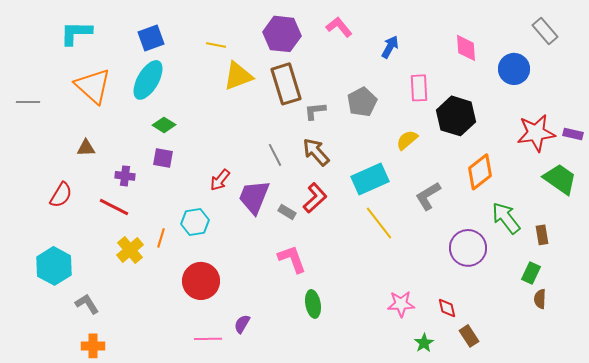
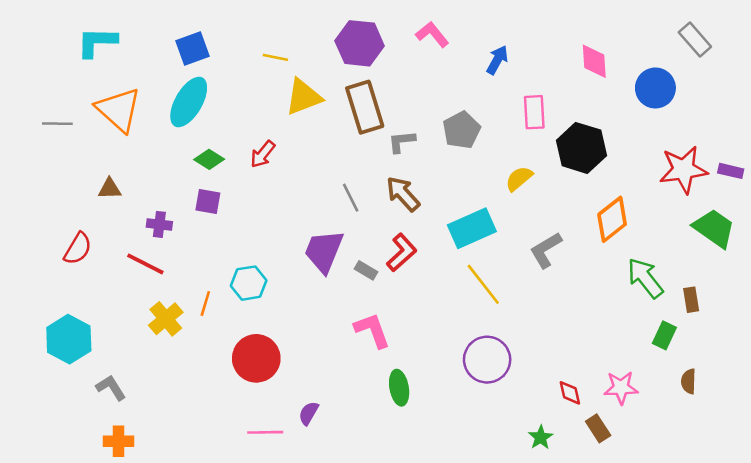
gray line: (28, 102) -> (57, 124), moved
red arrow: (220, 180) -> (263, 154), moved
purple circle: (468, 248) -> (487, 360), moved
green rectangle: (531, 273) -> (664, 335), moved
pink star: (401, 304) -> (621, 388), moved

